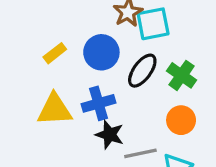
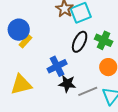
blue circle: (101, 52) -> (19, 30), moved
yellow triangle: (55, 110) -> (21, 85), moved

